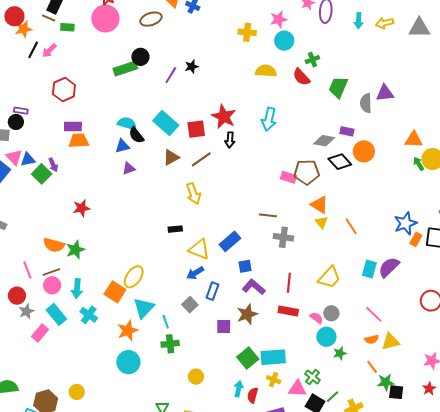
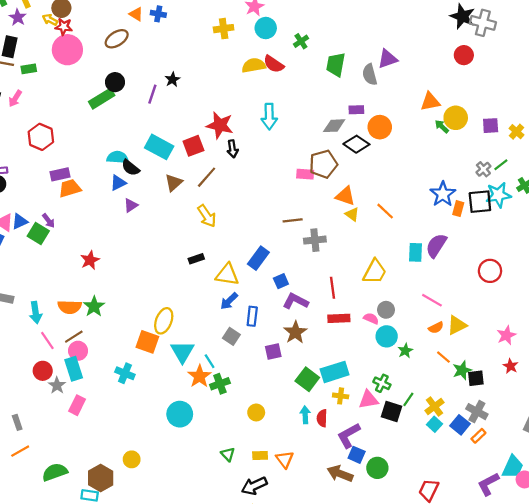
red semicircle: (301, 77) -> (274, 64), moved
cyan arrow: (77, 289) -> (36, 312), moved
cyan rectangle: (56, 314) -> (74, 369), moved, turned 35
orange star: (128, 331) -> (199, 376), moved

